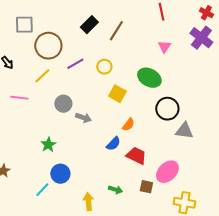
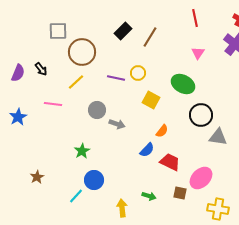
purple line: (75, 64) -> (116, 78), moved, turned 42

